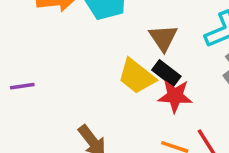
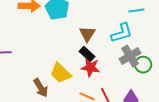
yellow trapezoid: (137, 76) -> (61, 73), moved

